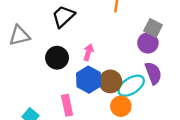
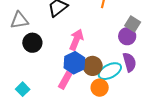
pink arrow: (88, 52) -> (76, 40), size x1.5
black circle: (57, 58) -> (32, 43), moved
pink rectangle: (67, 105) -> (65, 80), moved, turned 36

